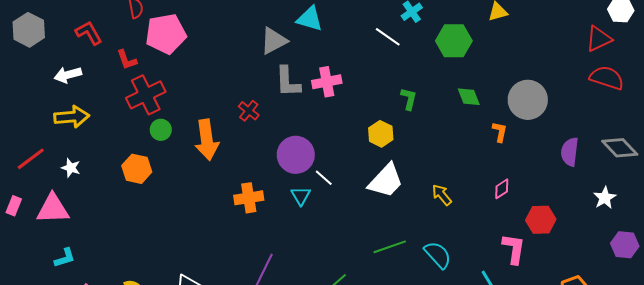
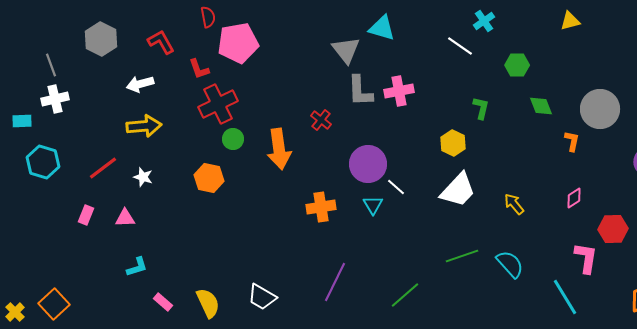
gray triangle: (274, 41) -> (346, 50), turned -40
green hexagon: (454, 41) -> (517, 65), moved, size x0.7
pink triangle: (53, 209) -> (125, 218), size x0.6

